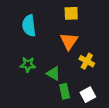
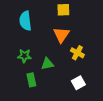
green triangle: (53, 73) -> (47, 64), turned -40
green rectangle: (65, 91) -> (31, 80), moved

